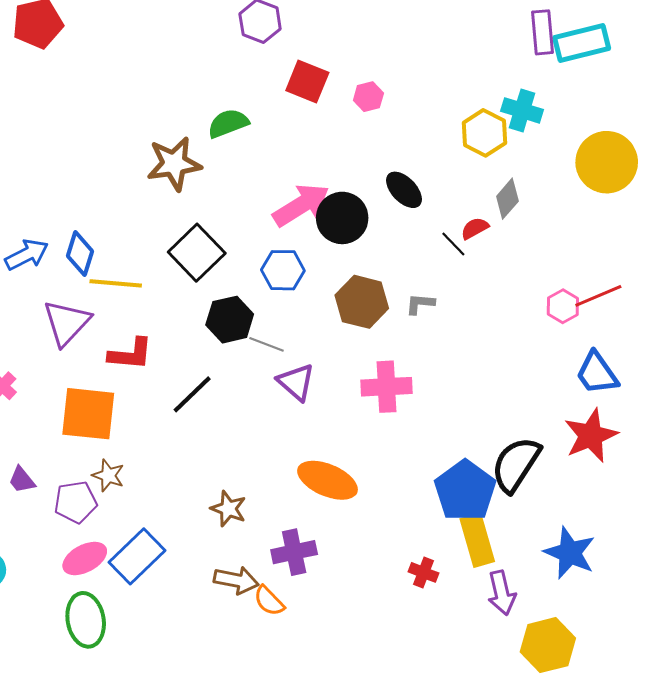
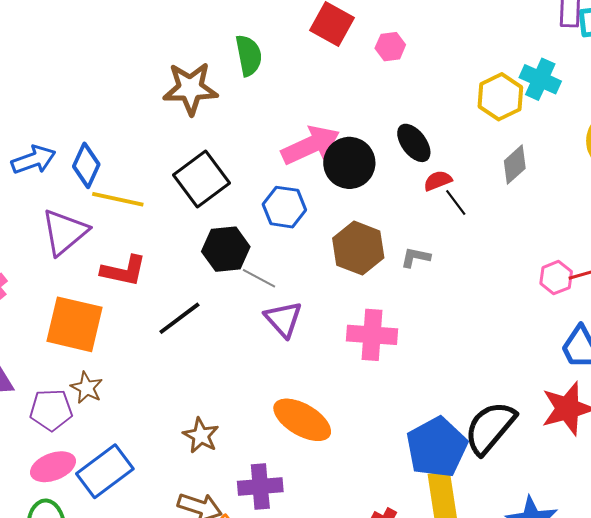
green semicircle: (228, 123) -> (249, 55), turned 93
red semicircle: (475, 228) -> (438, 181), moved

